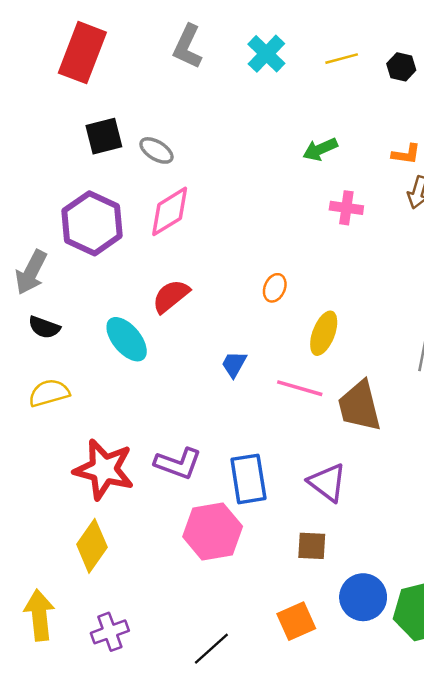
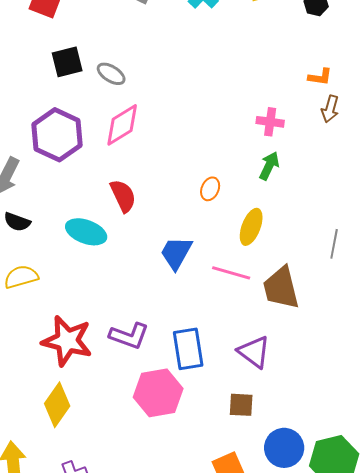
green arrow: (320, 149) -> (269, 166), moved, turned 140
red semicircle: (171, 296) -> (123, 196), turned 104
cyan ellipse: (127, 339) -> (86, 232), turned -30
blue trapezoid: (234, 364) -> (176, 253), size x1.5

